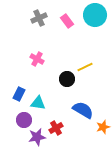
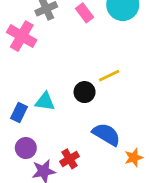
pink cross: (37, 59) -> (22, 36), moved, size x1.5
cyan triangle: (38, 103) -> (45, 102), moved

